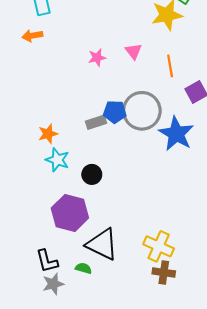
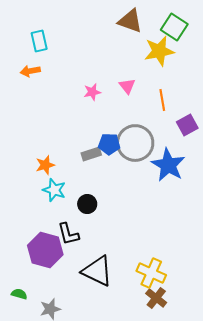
purple hexagon: (70, 213) -> (45, 250), moved
black L-shape: (47, 261) -> (68, 234), moved
green semicircle: (83, 268) -> (19, 294), moved
brown cross: (164, 272) -> (156, 298), turned 30

